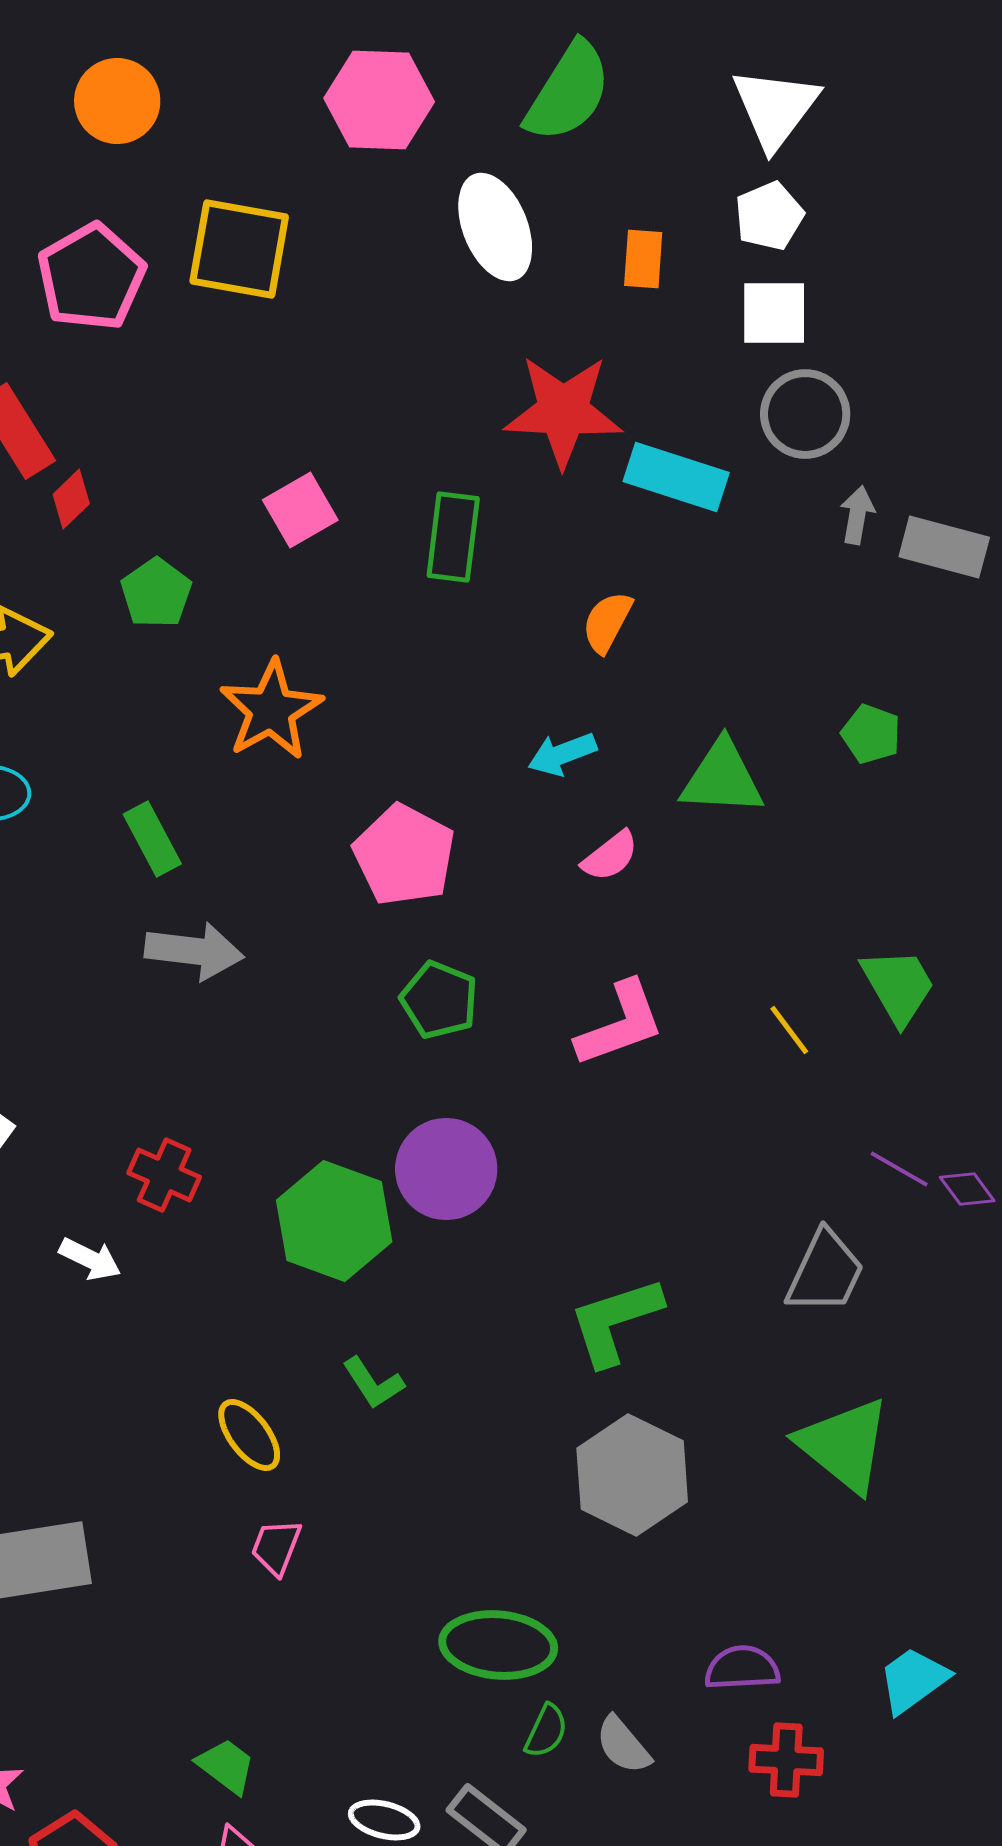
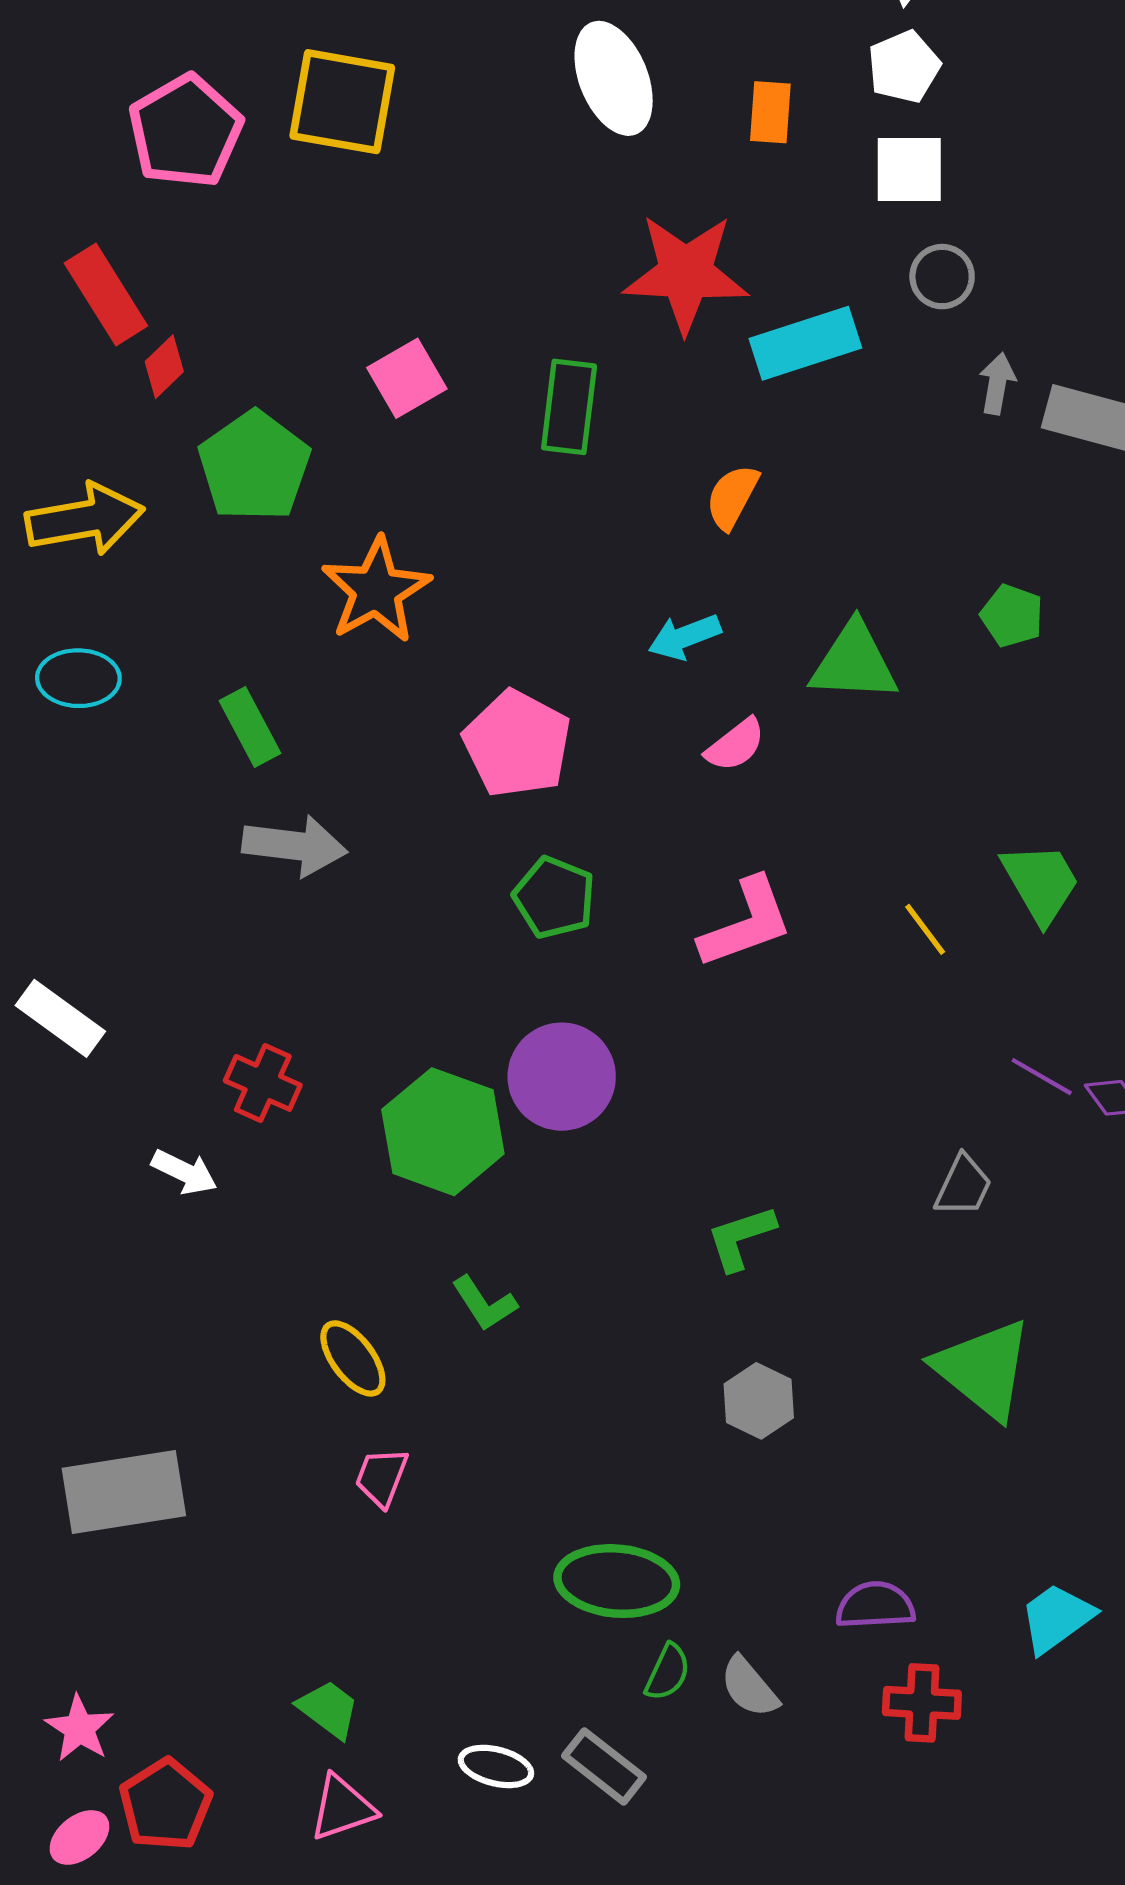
gray circle: (805, 414) -> (942, 277), size x0.7
cyan rectangle: (676, 477) -> (805, 343), turned -36
green pentagon: (156, 593) -> (254, 466), size x1.5
gray trapezoid: (825, 1272) -> (963, 1186), size x0.7
green L-shape: (615, 1321) -> (741, 1238), size x0.7
gray hexagon: (632, 1475) -> (759, 1401), size x0.6

